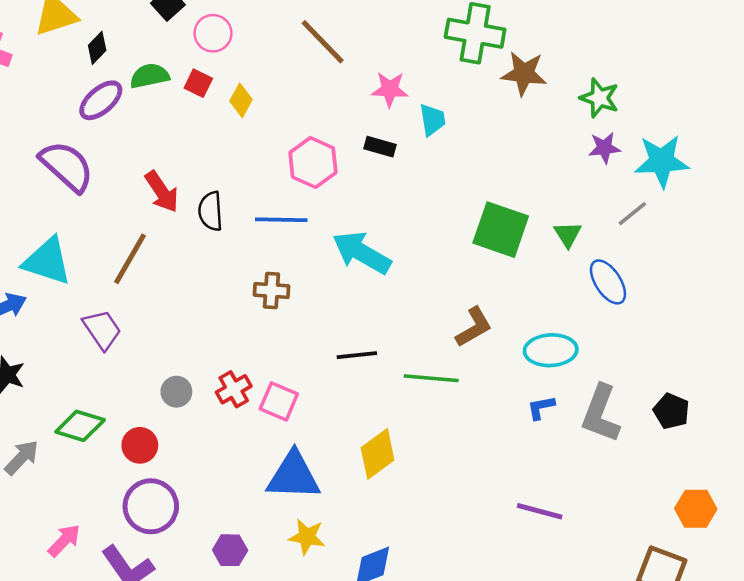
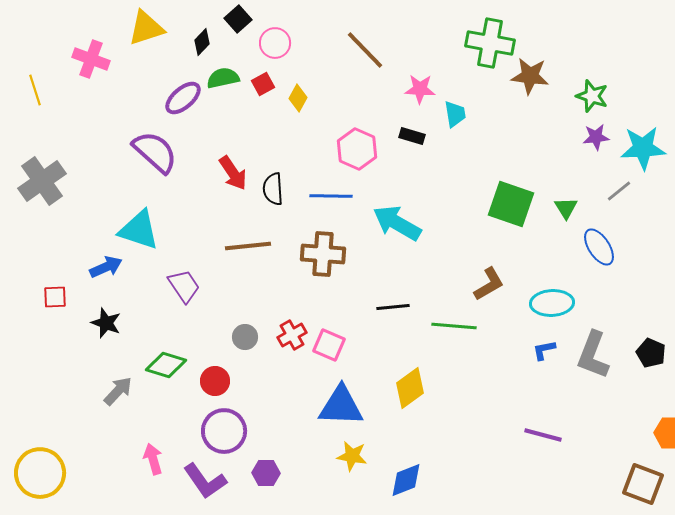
black diamond: (97, 48) -> (202, 42), moved
red square: (198, 83) -> (263, 84), turned 35
brown line: (130, 259) -> (248, 246), moved, turned 54
brown cross: (271, 290) -> (323, 254), size x1.5
pink arrow: (64, 540) -> (153, 459), turned -60
purple hexagon: (230, 550) -> (266, 473), moved

